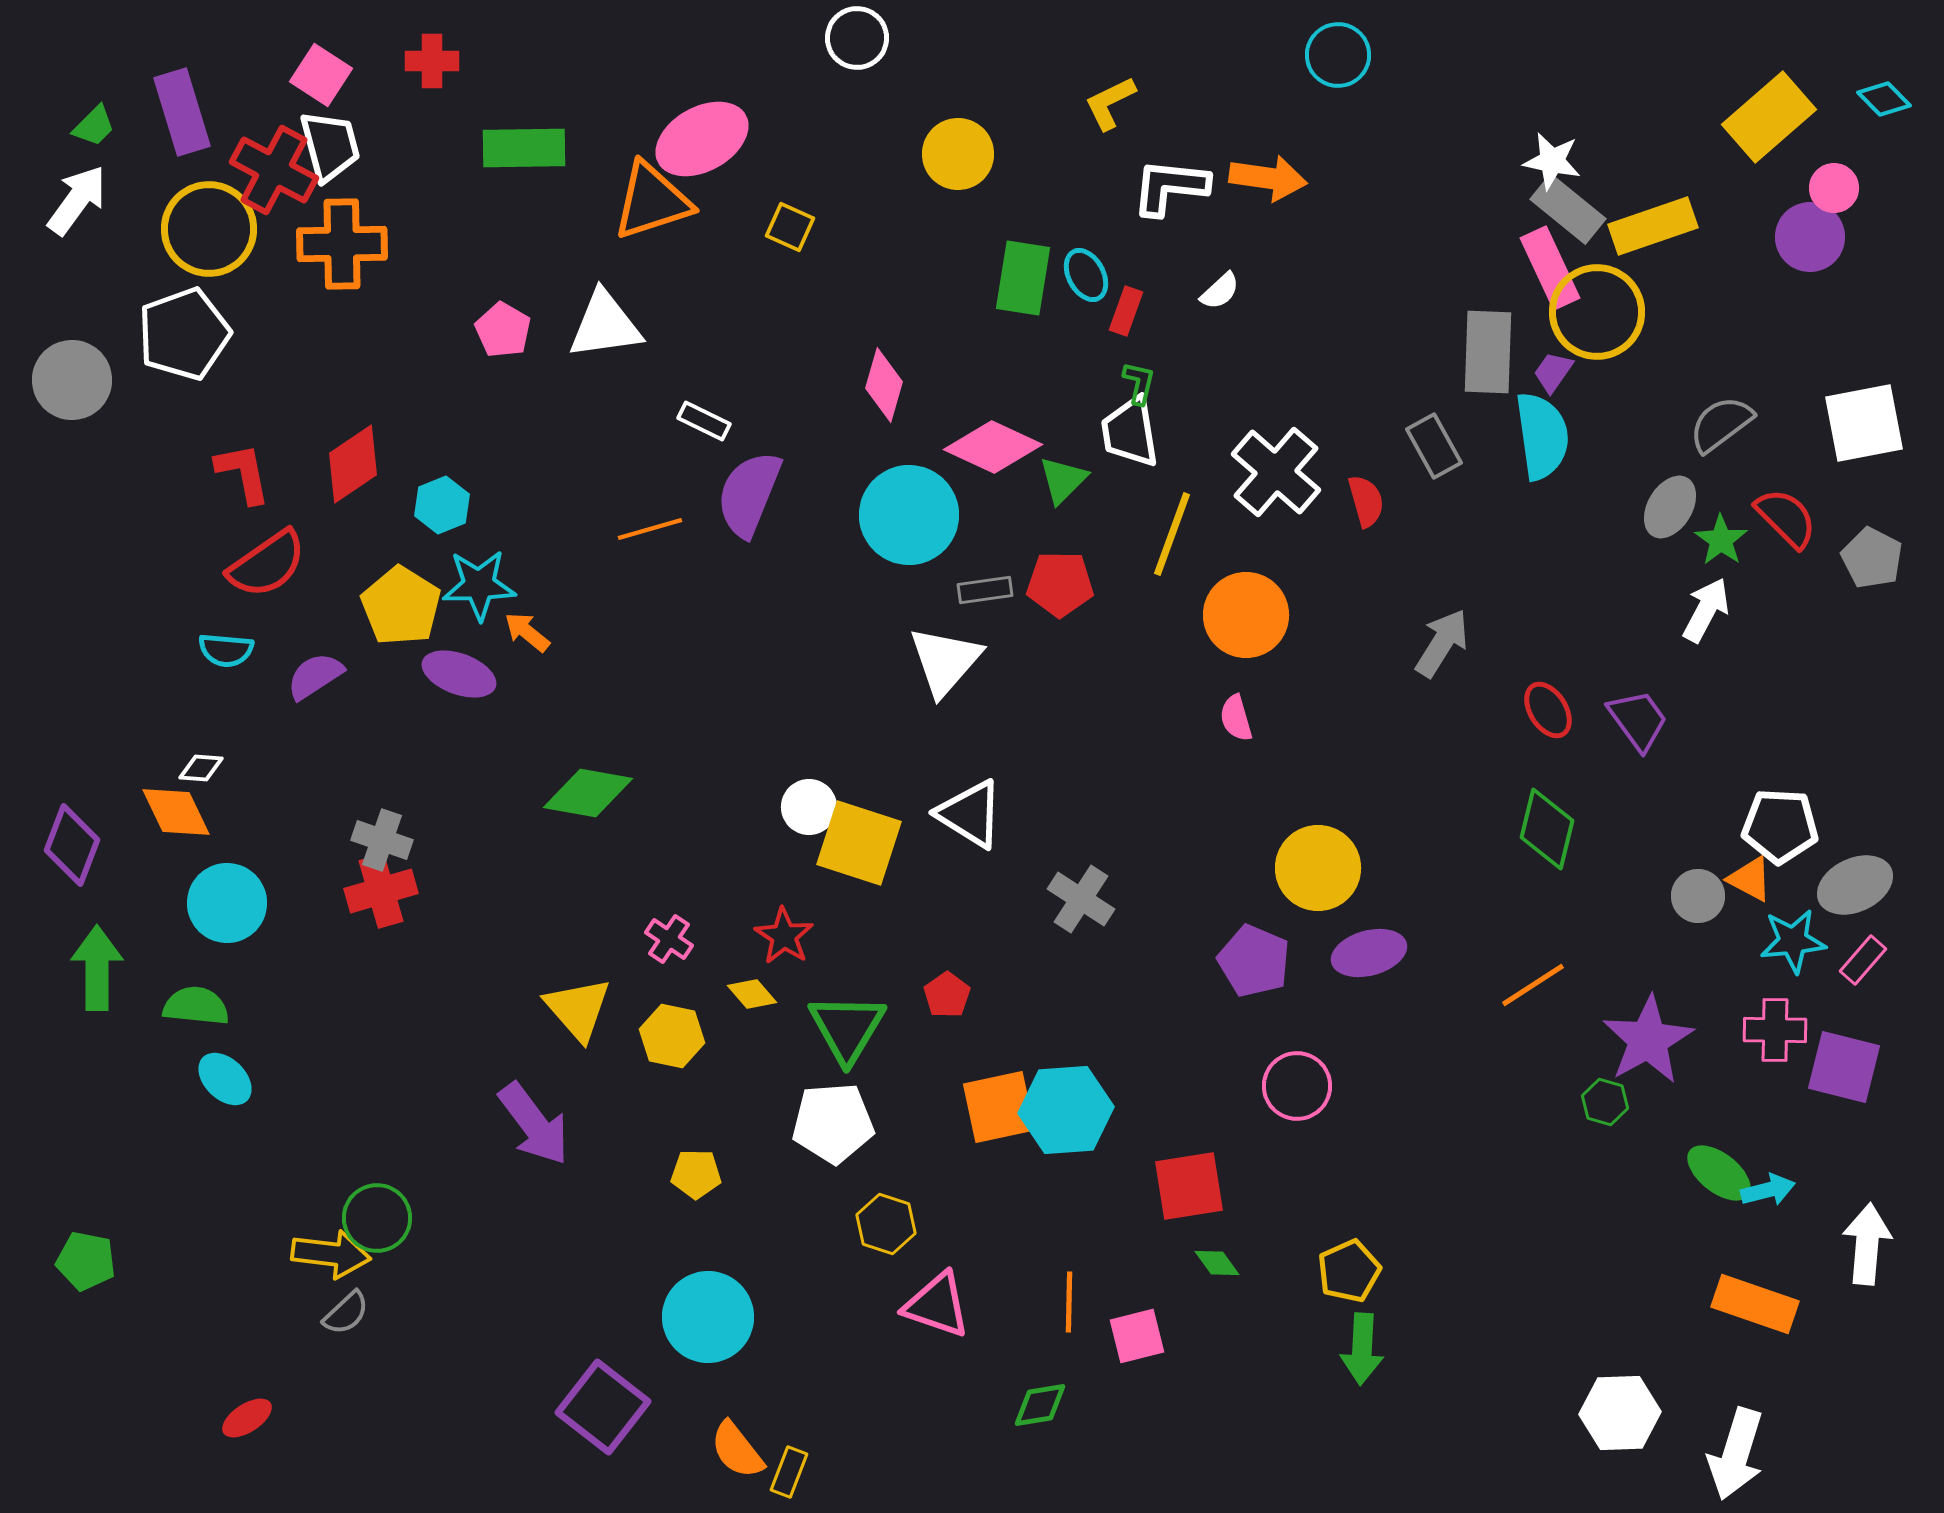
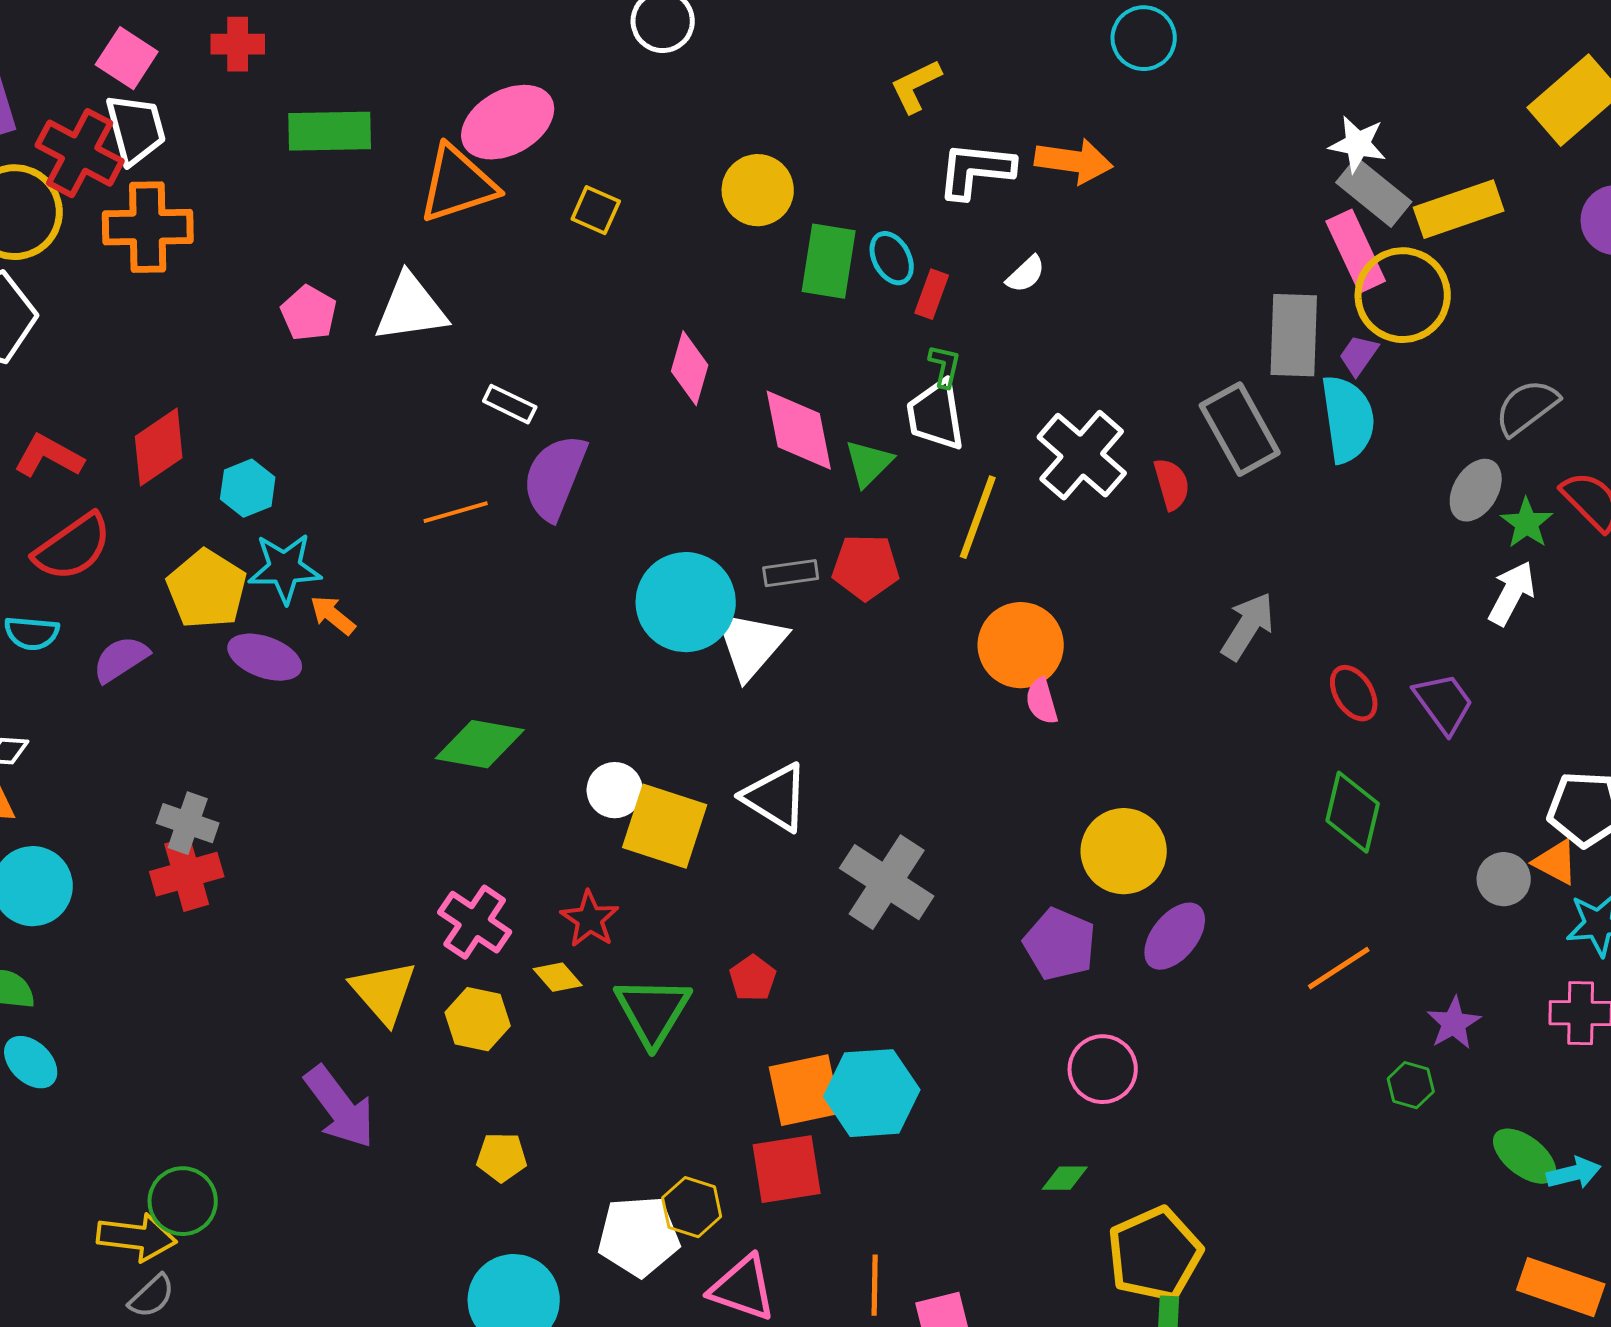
yellow circle: (958, 154) -> (758, 190), moved
gray rectangle: (1434, 446) -> (1240, 429), size x1.4
pink diamond: (993, 447) -> (799, 430), turned 54
red L-shape: (243, 473) -> (49, 456), turned -50
cyan circle: (909, 515) -> (686, 602), moved
orange circle: (1246, 615) -> (1021, 645), moved
green diamond: (588, 793) -> (480, 744), moved
gray cross: (1081, 899) -> (887, 882), size x1.4
pink cross: (669, 939) -> (475, 922), size x1.5
purple ellipse: (1369, 953) -> (1175, 936), turned -36
purple star: (1648, 1040) -> (1454, 1023), size x0.6
white pentagon: (833, 1123) -> (639, 1236), moved
red square: (1189, 1186) -> (787, 1169), moved
green diamond: (1217, 1263) -> (1065, 1178), moved, turned -54
yellow pentagon: (1349, 1271) -> (1155, 1254), size x1.5

